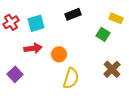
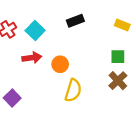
cyan square: (36, 23) -> (35, 30), turned -30
green square: (103, 34) -> (118, 57), moved, turned -32
purple square: (15, 74) -> (12, 98), moved

